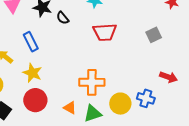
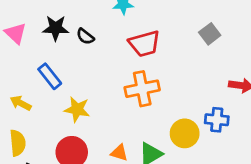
yellow star: (32, 73) -> (77, 109), moved
orange cross: (92, 82) -> (142, 89), moved

